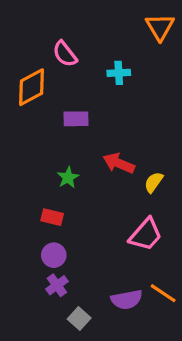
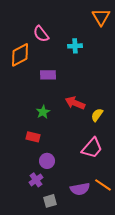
purple circle: (54, 255) -> (47, 161), moved
gray square: (79, 319) -> (50, 201), turned 32

